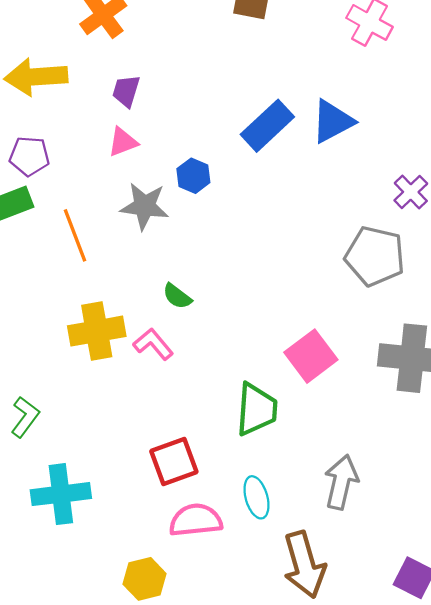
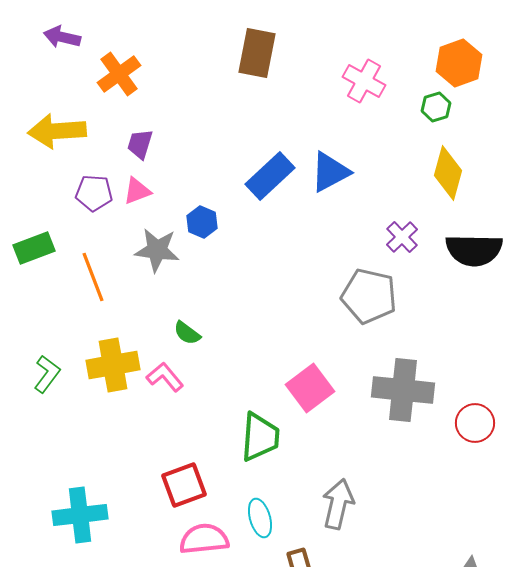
purple pentagon: (29, 156) -> (94, 193), moved
green L-shape: (25, 417) -> (47, 374), moved

